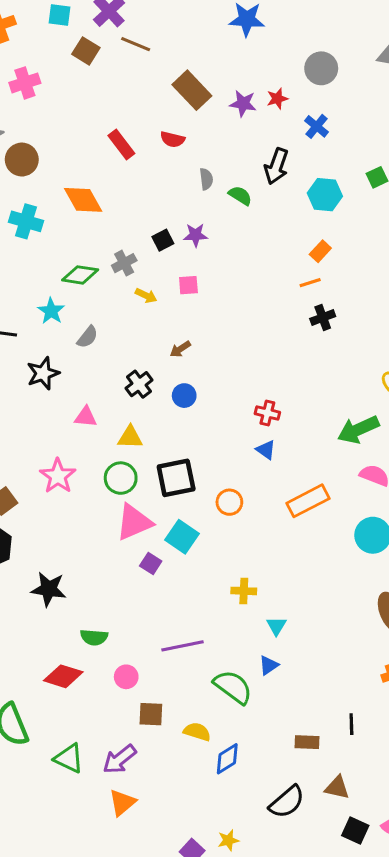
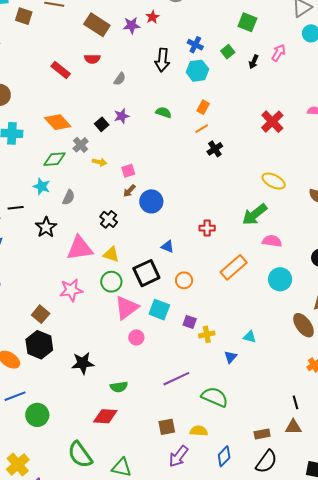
blue cross: (317, 126) -> (195, 45), moved
gray semicircle: (206, 179) -> (120, 79), turned 56
green semicircle: (240, 196) -> (164, 112), moved
orange diamond: (83, 200) -> (58, 122), moved
pink square: (188, 285) -> (128, 171), moved
blue circle: (184, 396) -> (151, 201), moved, size x1.5
red cross: (267, 413) -> (207, 228), moved
pink triangle: (86, 417) -> (80, 248), size x1.8
yellow triangle: (130, 437) -> (111, 254), turned 30
blue triangle: (266, 450) -> (168, 246), moved
pink star: (58, 476) -> (71, 290), turned -30
purple square: (151, 563) -> (190, 322), moved
cyan triangle: (276, 626) -> (250, 337), moved, turned -32
blue triangle: (269, 665) -> (231, 357), moved
pink circle: (126, 677) -> (136, 337), moved
brown rectangle: (307, 742) -> (262, 434), moved
purple arrow: (120, 759) -> (178, 456), moved
blue diamond: (227, 759) -> (224, 456), moved
brown triangle: (337, 788) -> (293, 427), moved

